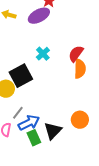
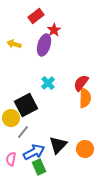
purple ellipse: (39, 16) -> (44, 45), turned -45
gray line: (18, 113) -> (23, 132), moved
black triangle: (53, 131) -> (58, 145), moved

